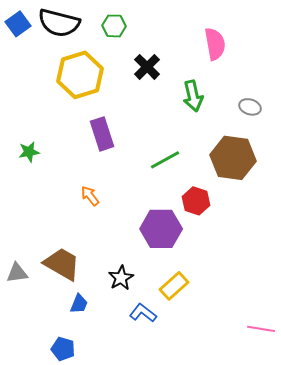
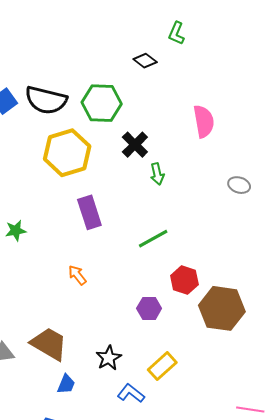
green hexagon: (114, 26) -> (102, 103), size x1.6
green arrow: (193, 96) -> (157, 174), moved, size x0.7
brown hexagon: (233, 158) -> (222, 308), moved
purple hexagon: (161, 229) -> (149, 308), size x0.6

